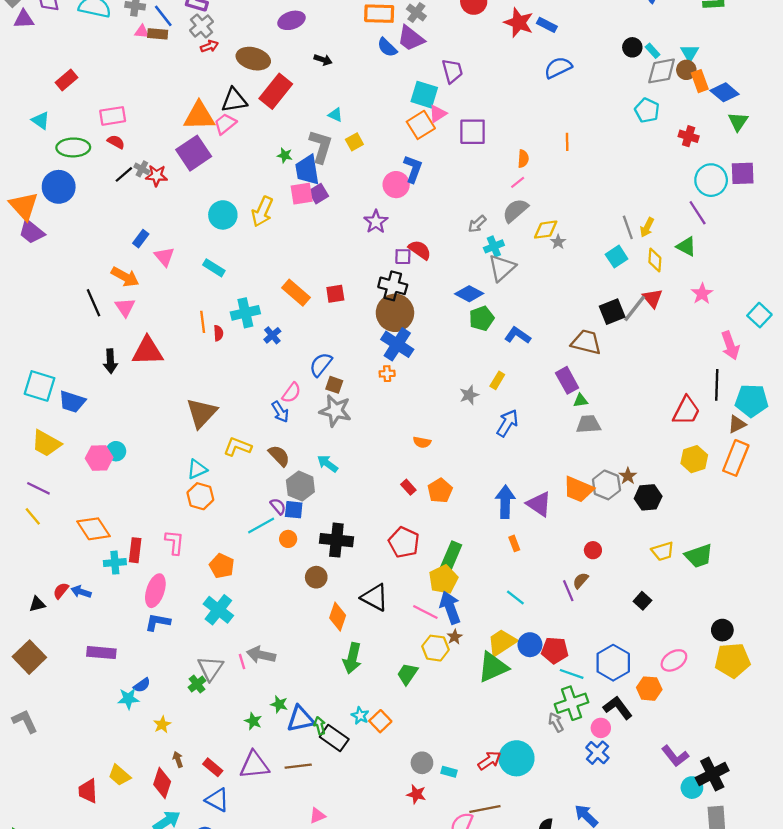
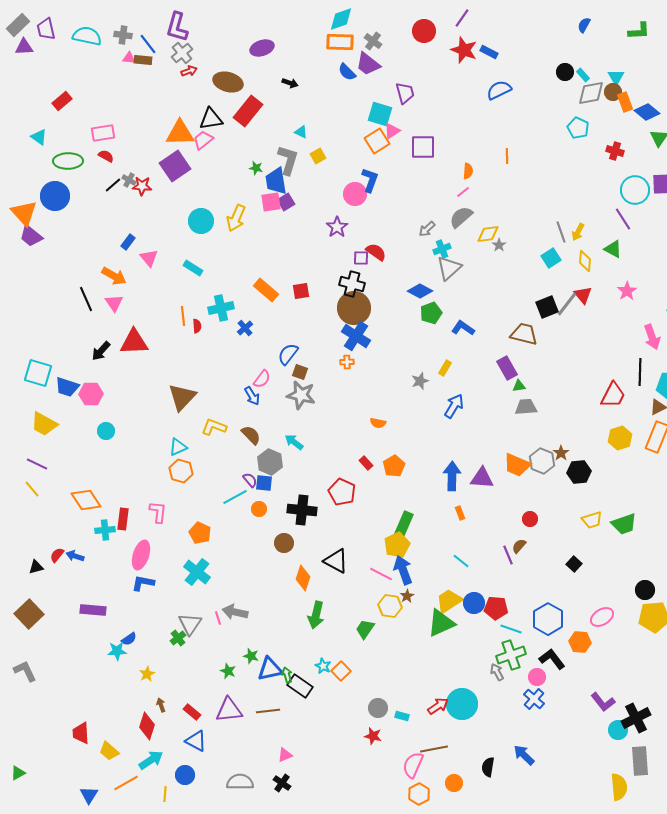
black arrow: (110, 361) -> (101, 351), turned 45
pink hexagon: (99, 458) -> (91, 394), moved
purple triangle: (539, 504) -> (482, 478), turned -30
red pentagon: (404, 542) -> (342, 492), moved
yellow trapezoid: (119, 775) -> (109, 751), moved

